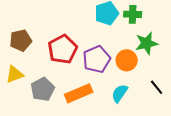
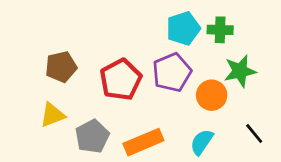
purple pentagon: (97, 59) -> (172, 72), moved

